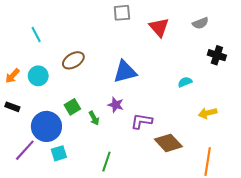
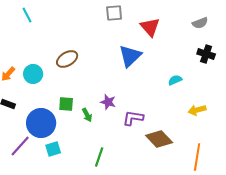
gray semicircle: (200, 23) -> (200, 23), moved
cyan line: (36, 35) -> (27, 15), moved
blue triangle: (125, 72) -> (130, 56), moved, turned -30
green square: (72, 107) -> (66, 104), turned 35

